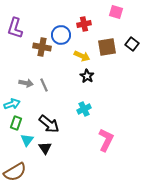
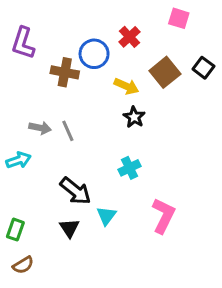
red cross: (84, 24) -> (129, 37), turned -32
brown square: (107, 47) -> (165, 72), turned -30
green rectangle: (16, 123) -> (15, 230), moved
cyan triangle: (27, 140) -> (106, 216), moved
brown semicircle: (15, 172) -> (23, 265), size x0.6

